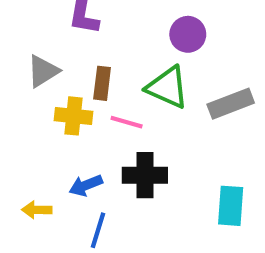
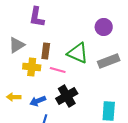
purple circle: (188, 34) -> (104, 27), moved
black cross: (145, 175) -> (67, 96), turned -30
yellow arrow: (37, 210) -> (14, 97), moved

